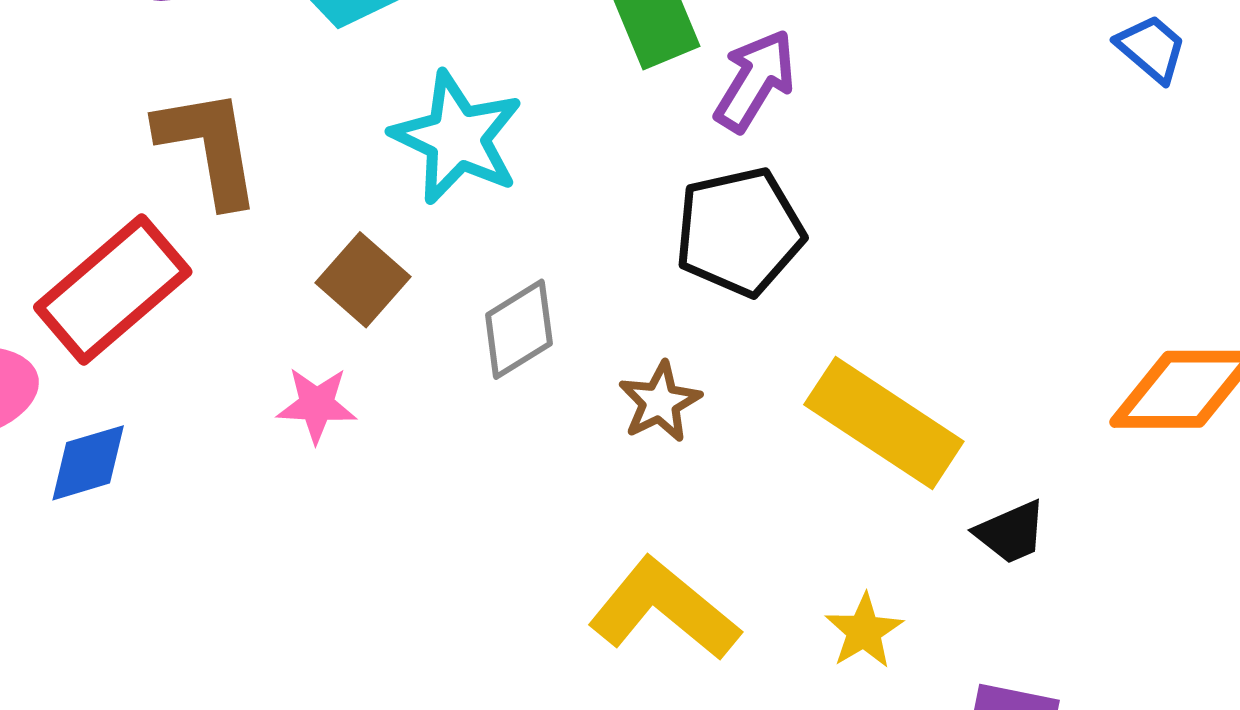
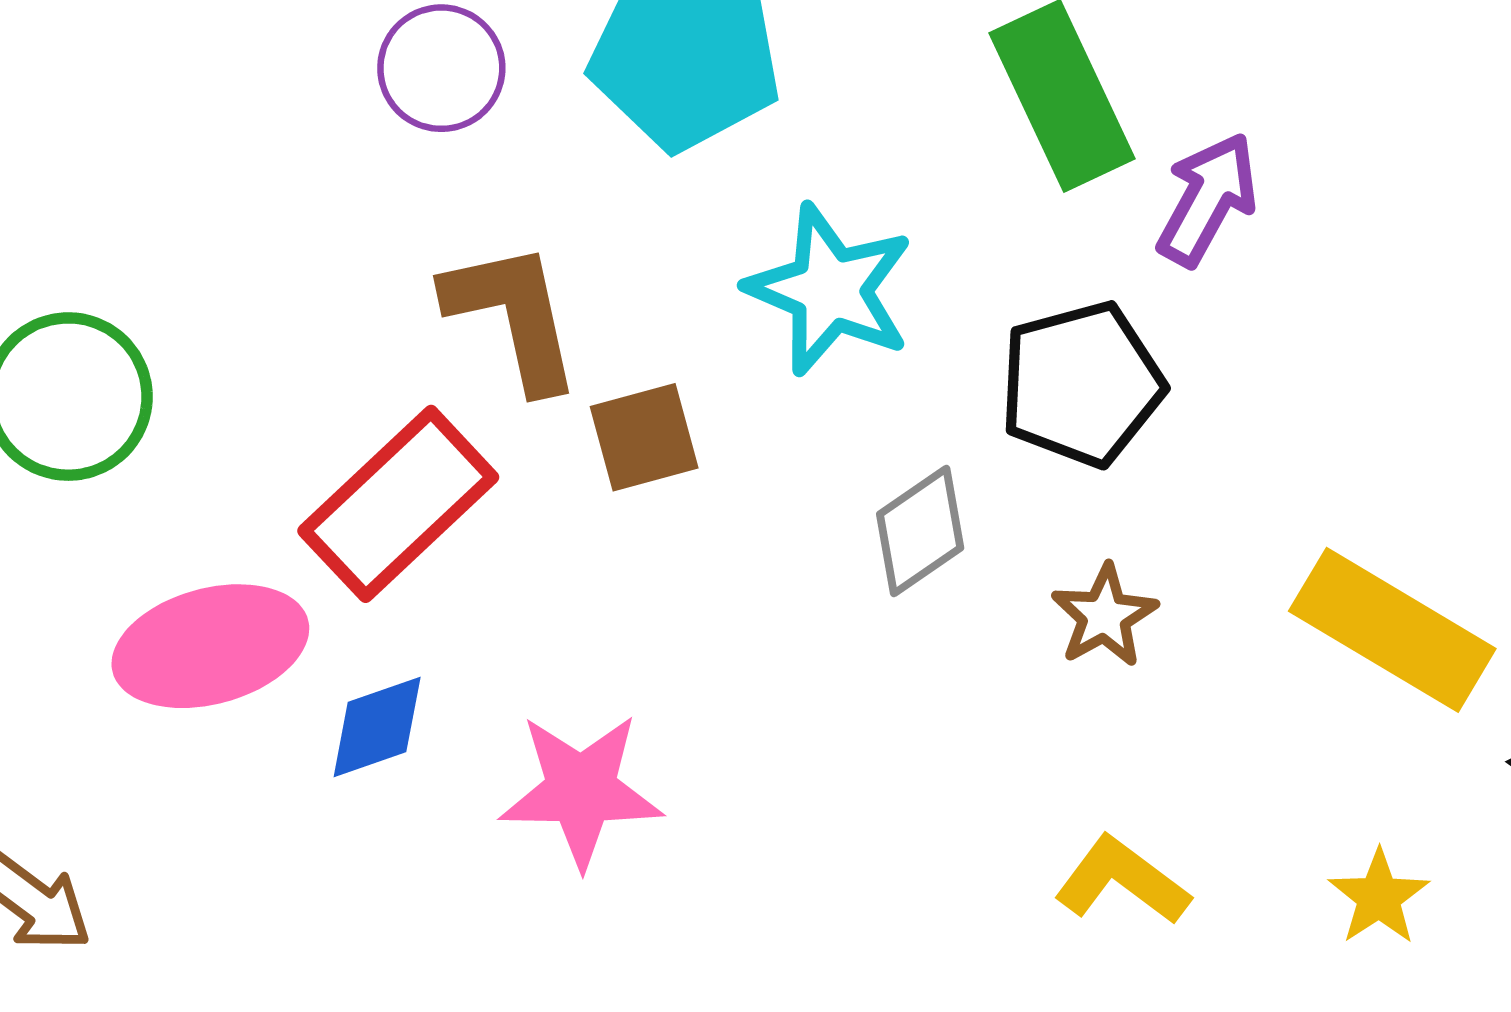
black pentagon: (739, 232) -> (1082, 384), moved
brown square: (363, 280) -> (644, 437), moved, turned 36
pink star: (317, 405) -> (581, 790), moved, size x1.6
yellow L-shape: (664, 609) -> (1122, 881), size x0.7

